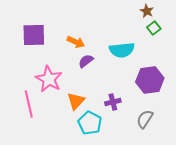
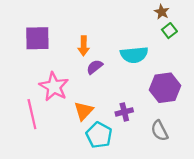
orange arrow: (76, 42) -> (84, 46), turned 66
gray semicircle: (145, 119) -> (160, 131), turned -60

